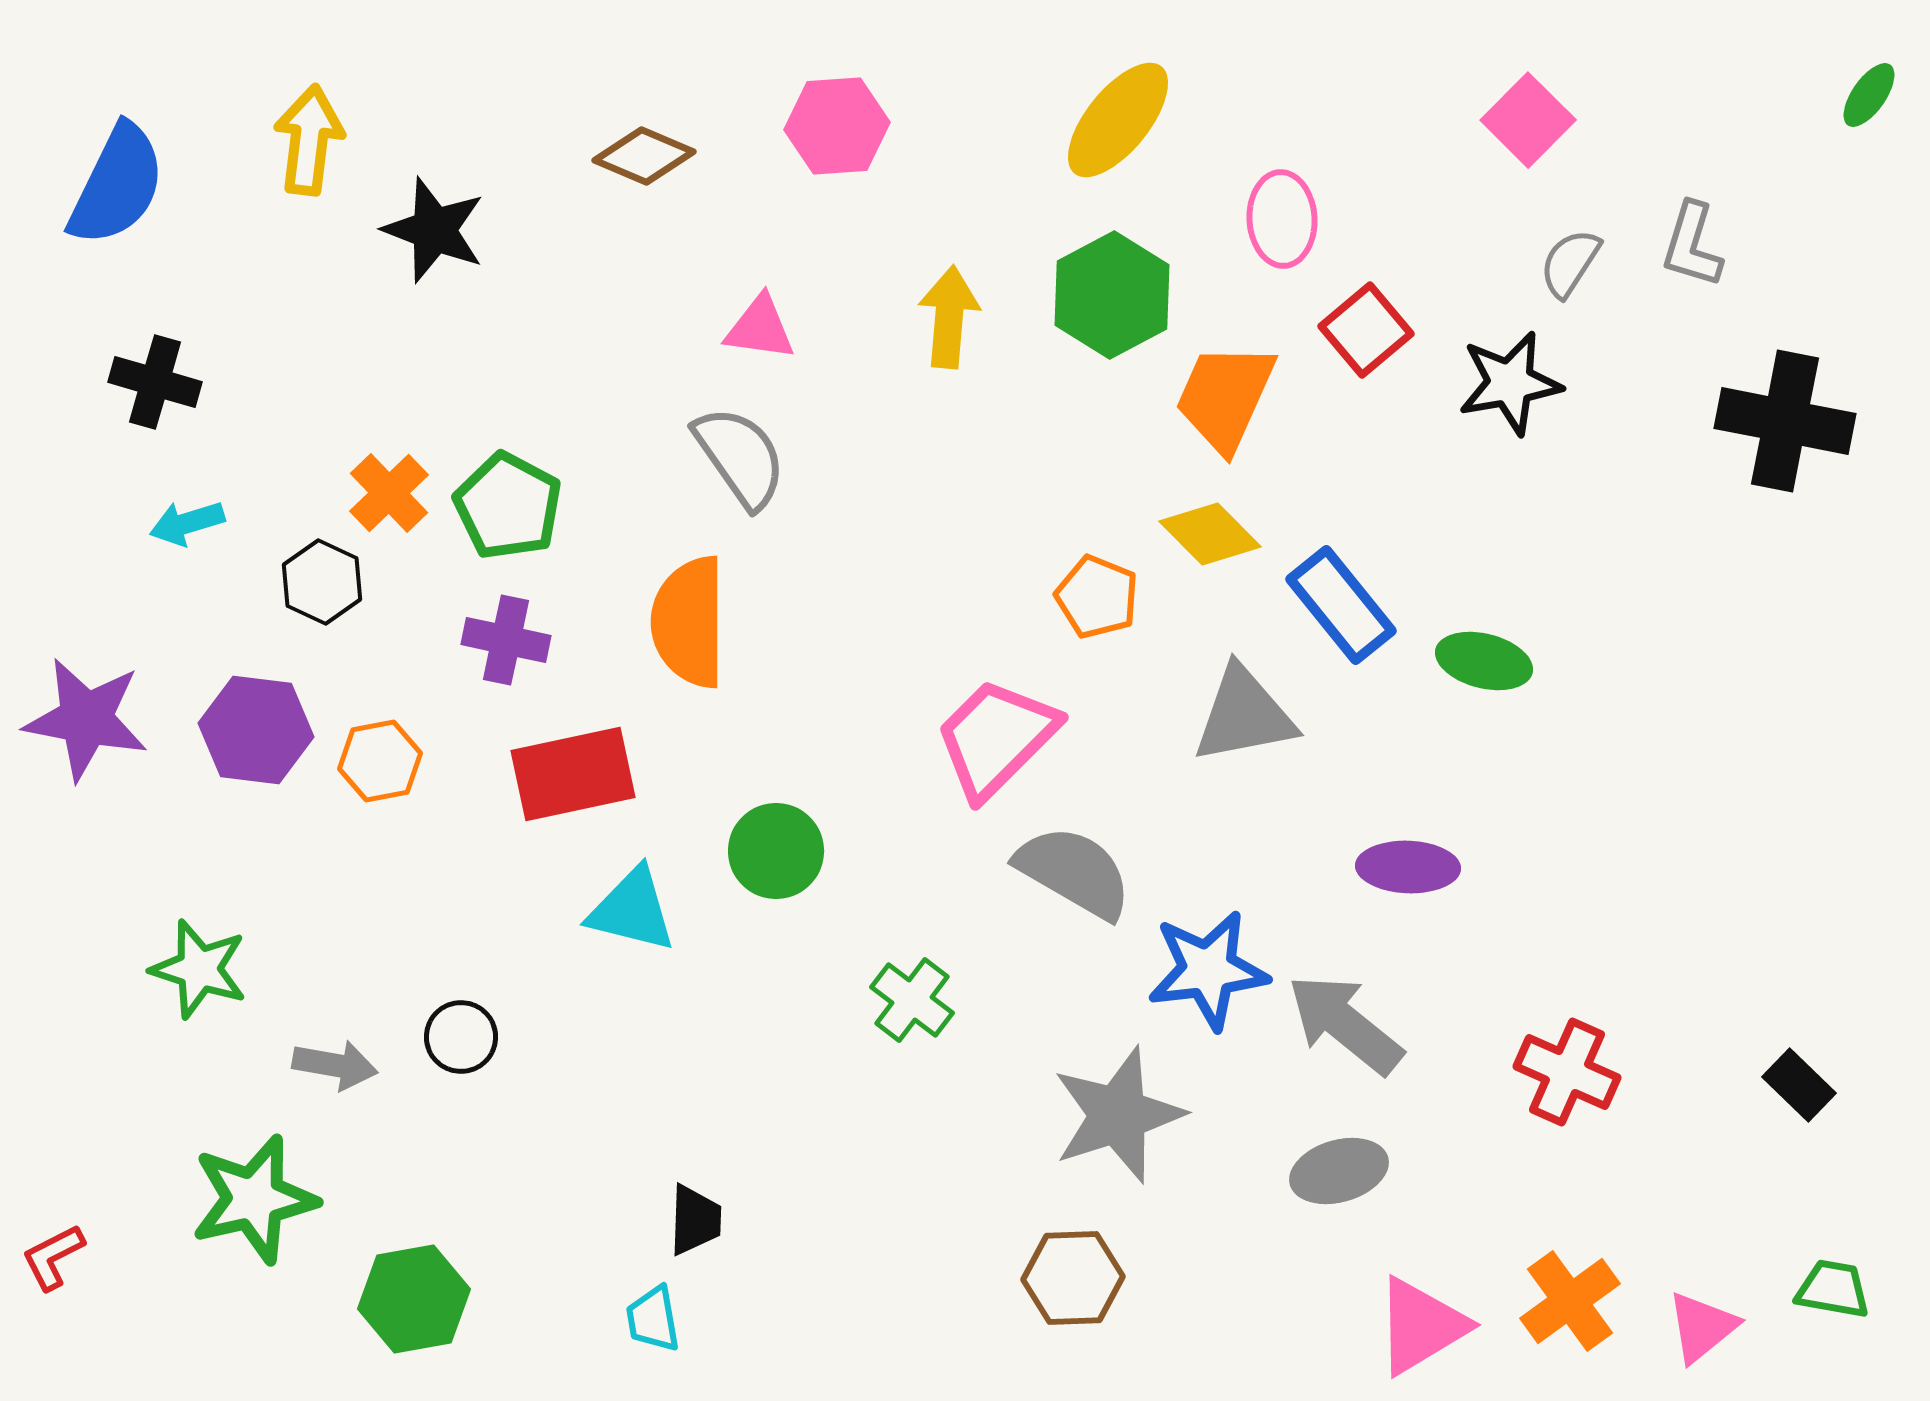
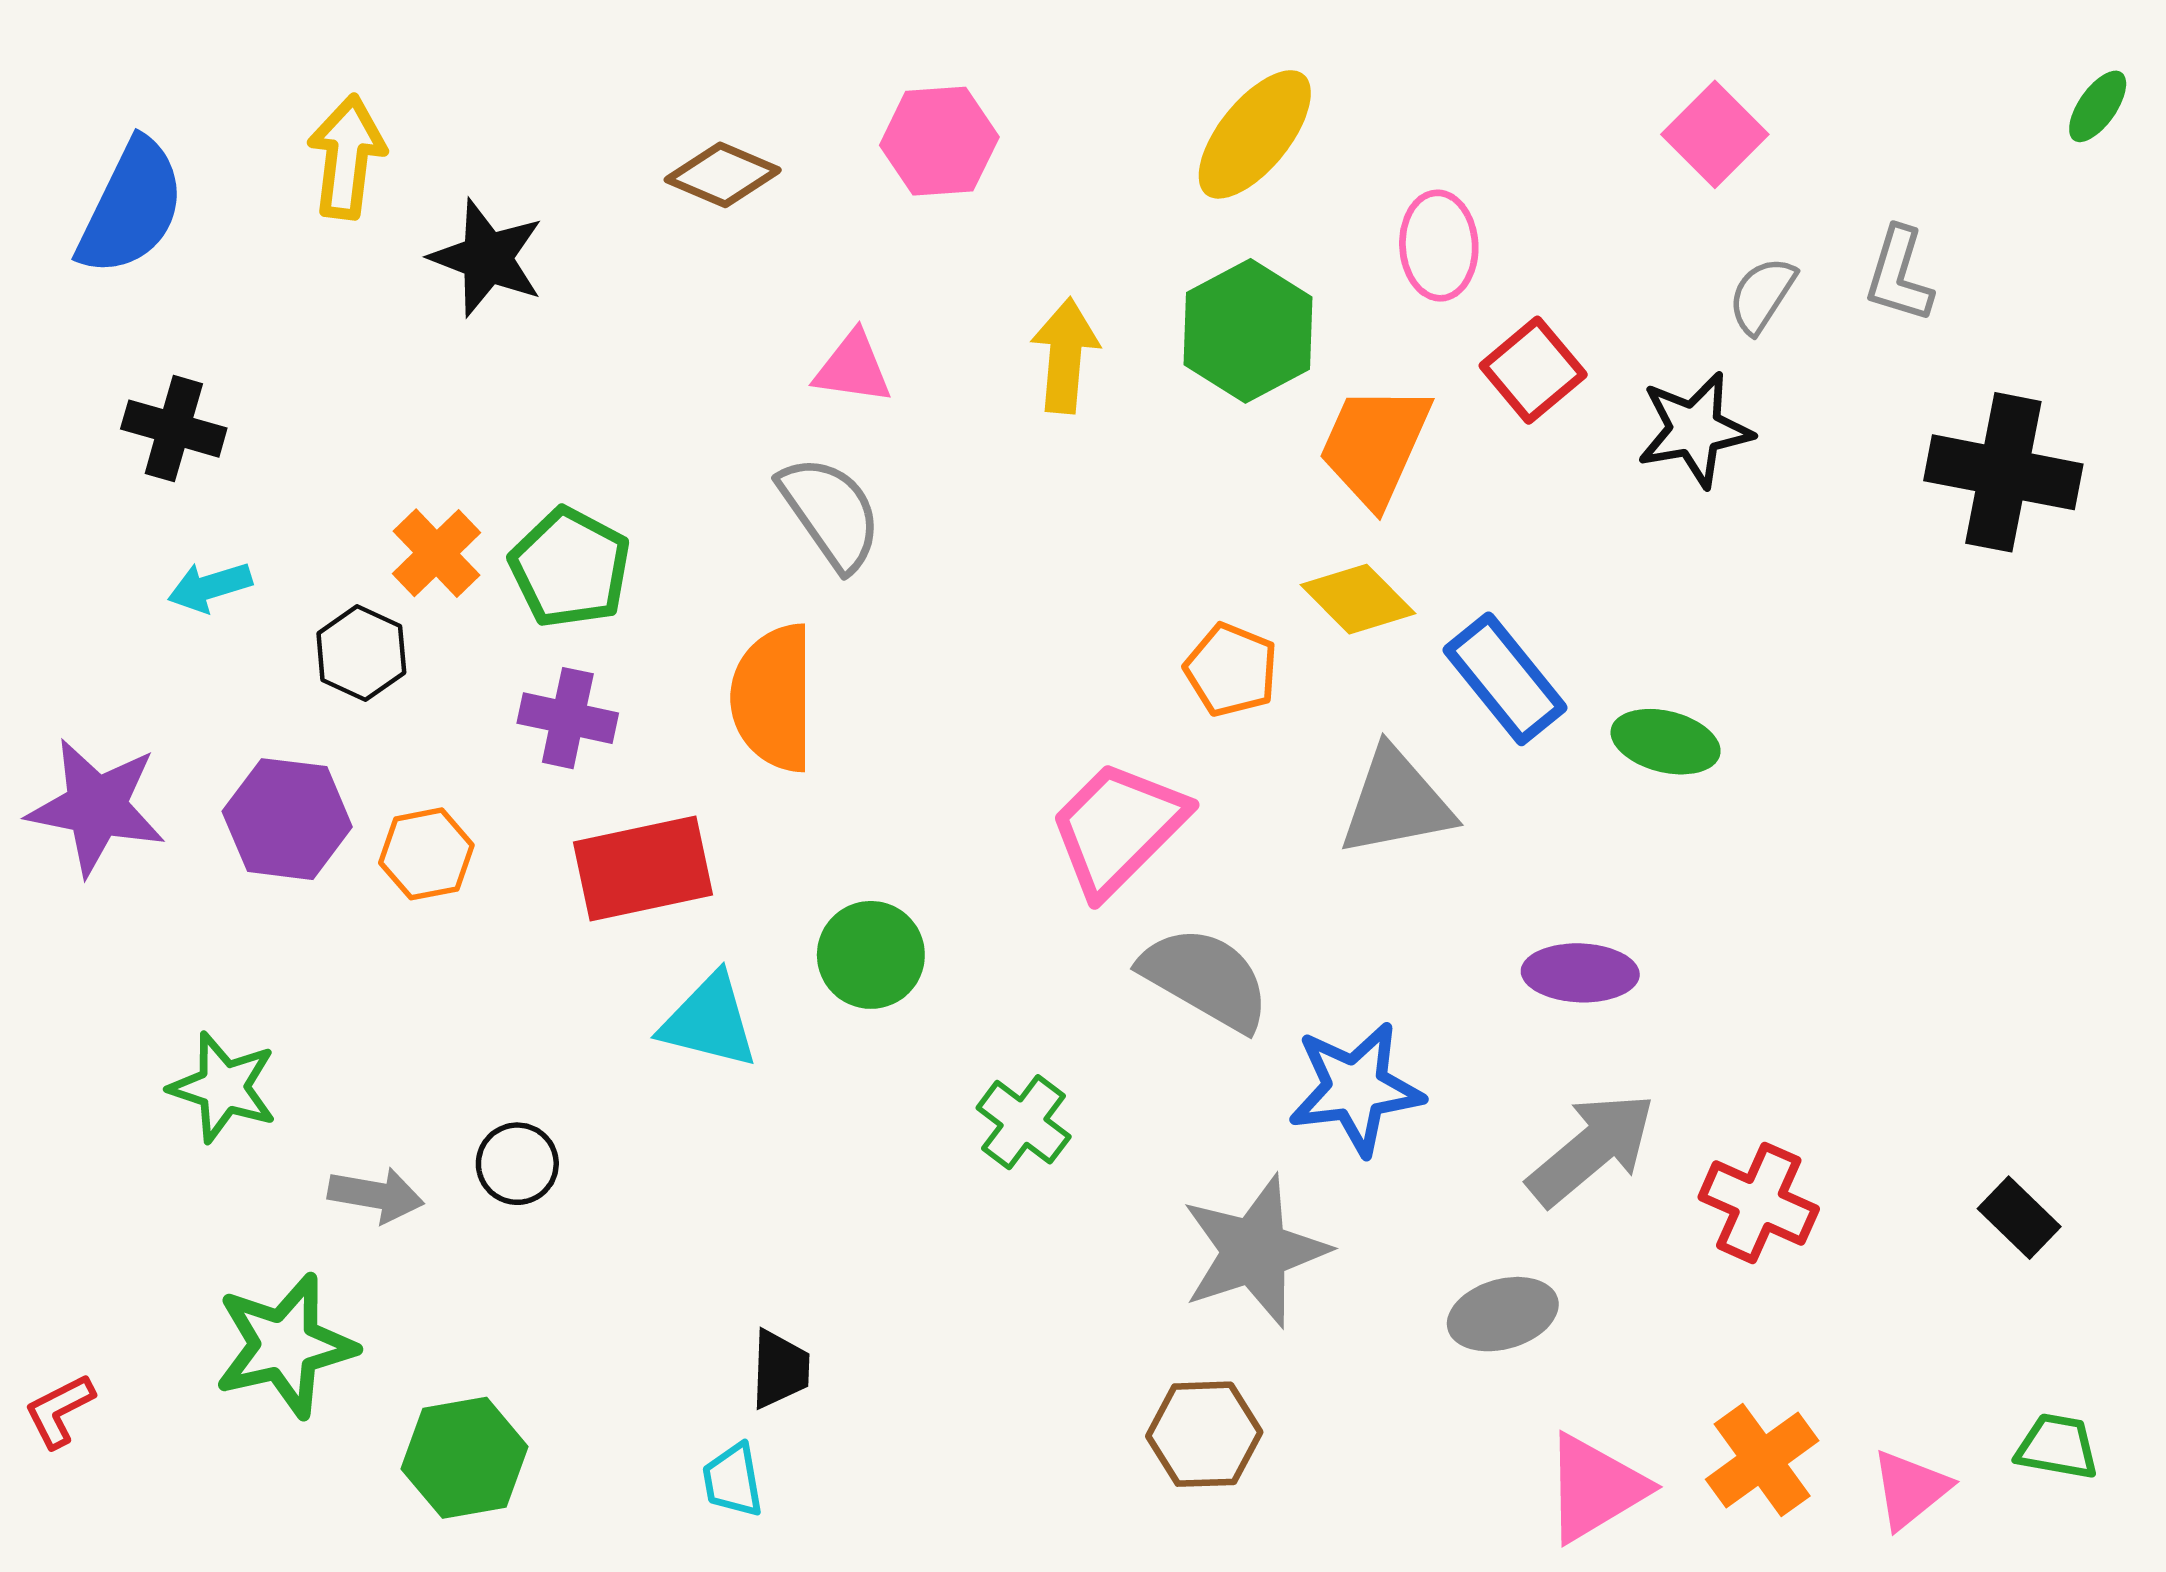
gray arrow: (1345, 1024) -> (1591, 1149), moved, turned 101

